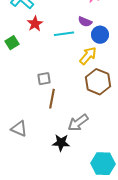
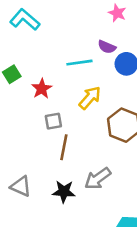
red star: (35, 24) -> (42, 89), moved
yellow arrow: (88, 56) -> (90, 98), moved
black star: (61, 143) -> (64, 192), moved

